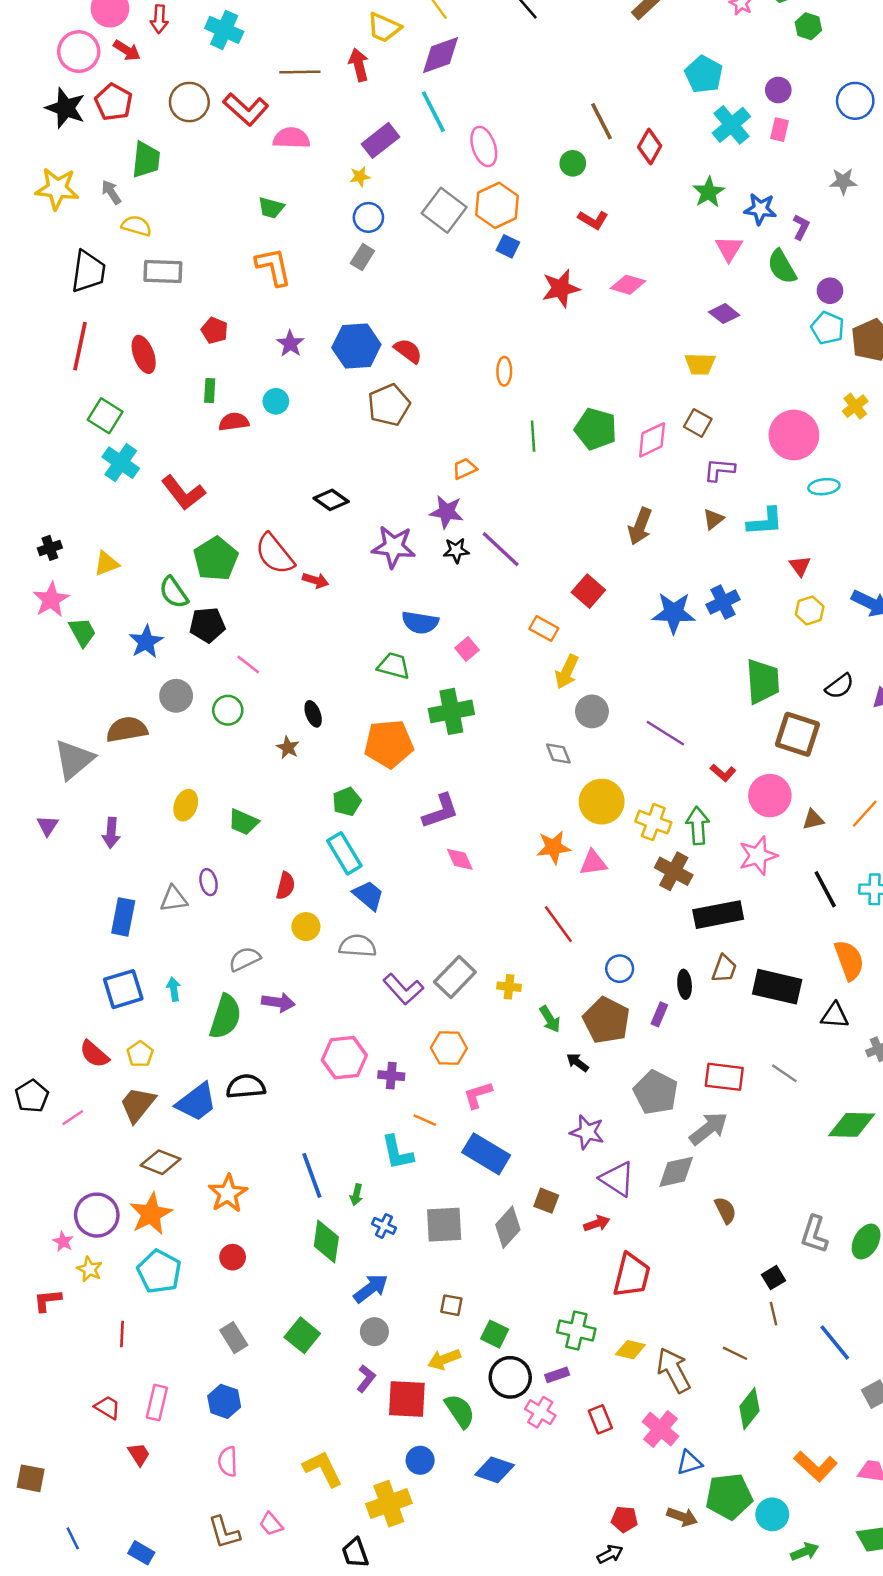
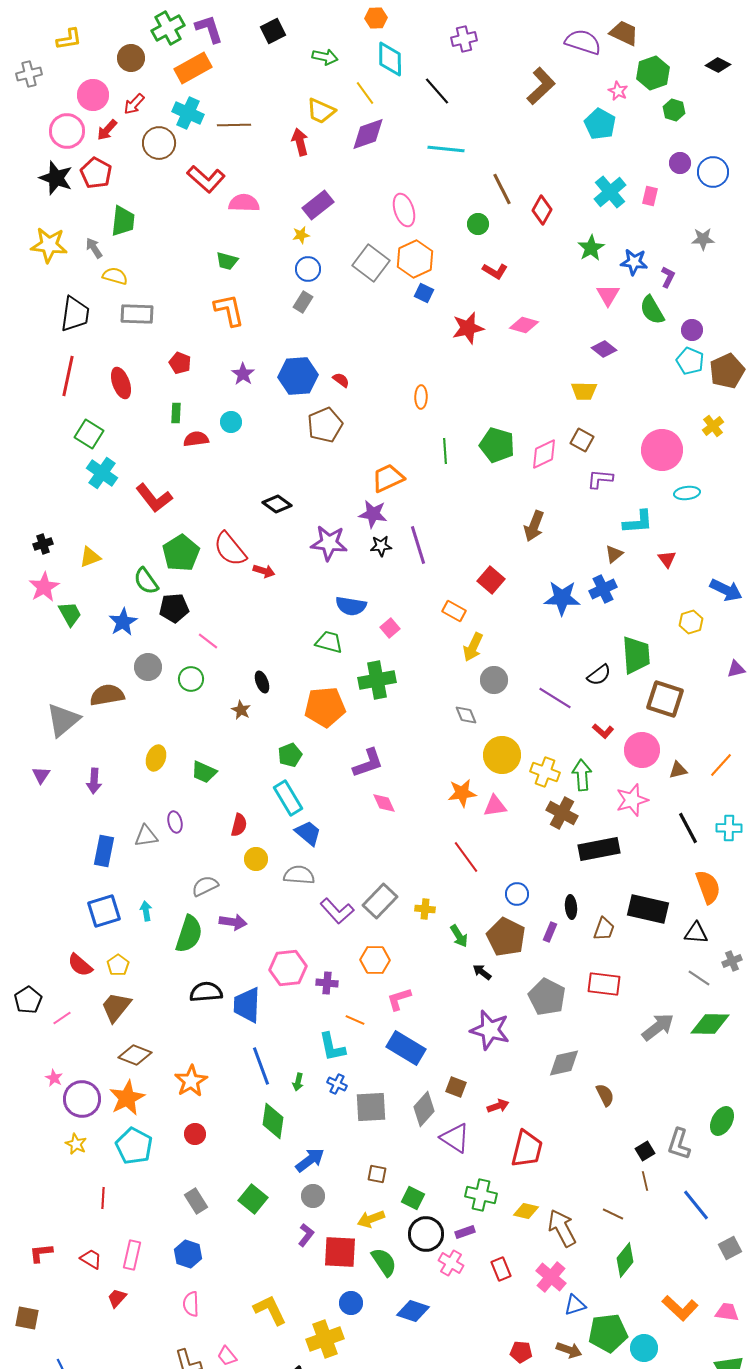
red arrow: (159, 19) -> (134, 104), turned 40
red arrow: (127, 50) -> (107, 130), turned 100
brown line: (300, 72) -> (234, 125), moved
cyan pentagon: (704, 74) -> (600, 124), moved
purple circle: (778, 90) -> (680, 163), moved
brown circle: (189, 102) -> (159, 143), moved
cyan line: (433, 112) -> (446, 149), moved, turned -57
red semicircle: (408, 351) -> (341, 380), size x0.7
orange trapezoid: (465, 469) -> (388, 478), size x1.6
brown triangle: (713, 519) -> (614, 554), moved
purple line: (501, 549) -> (418, 545), turned 30
yellow hexagon: (810, 610) -> (691, 622), moved
black semicircle: (840, 686) -> (599, 675), moved
brown trapezoid: (724, 969) -> (604, 929), moved
gray line: (784, 1073) -> (699, 978), moved
blue trapezoid: (197, 1102) -> (247, 1005), moved, turned 129
gray arrow: (709, 1129) -> (658, 1027), moved
purple star: (587, 1132) -> (490, 1030), size x1.4
purple triangle: (617, 1179) -> (455, 1138), moved
blue cross: (384, 1226) -> (337, 1084), moved
gray L-shape: (814, 1234) -> (679, 1144), moved
pink star: (63, 1242) -> (54, 1078), moved
red L-shape: (47, 1300) -> (41, 1253), moved
red trapezoid: (139, 1454) -> (117, 1298), turned -105

